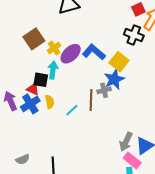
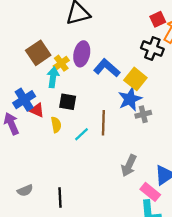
purple ellipse: (71, 54) -> (82, 54), moved, turned -35
cyan arrow: (53, 70) -> (53, 77), moved
black square: (41, 80) -> (68, 102), moved
gray cross: (104, 90) -> (143, 114), moved
blue cross: (30, 104) -> (24, 100), moved
gray arrow: (126, 142) -> (129, 166), moved

